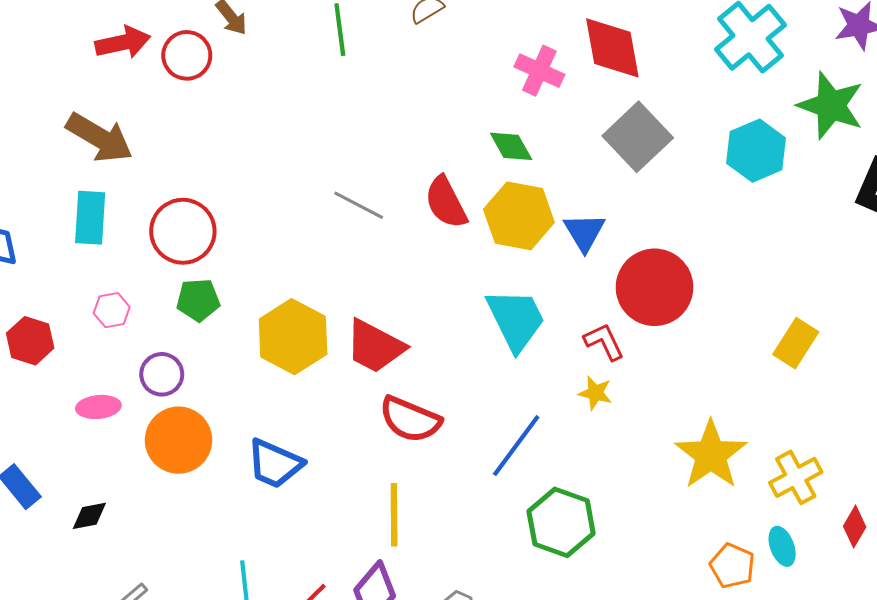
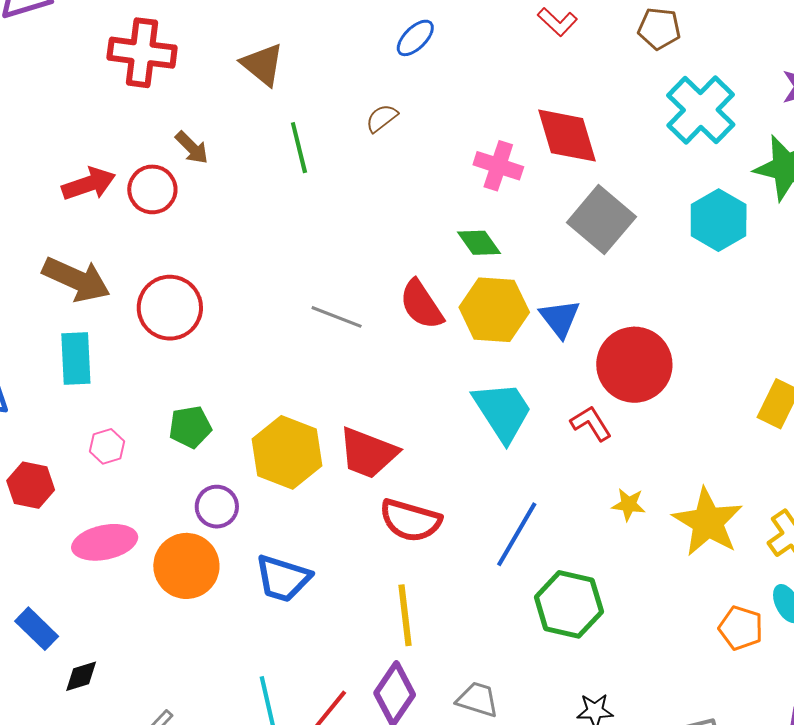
red circle: (183, 231) -> (170, 308), moved
purple circle: (162, 374) -> (217, 507), moved
yellow star: (595, 393) -> (629, 505), moved
pink ellipse: (98, 407) -> (105, 542), size x1.5
black diamond: (89, 516) -> (81, 676), moved

